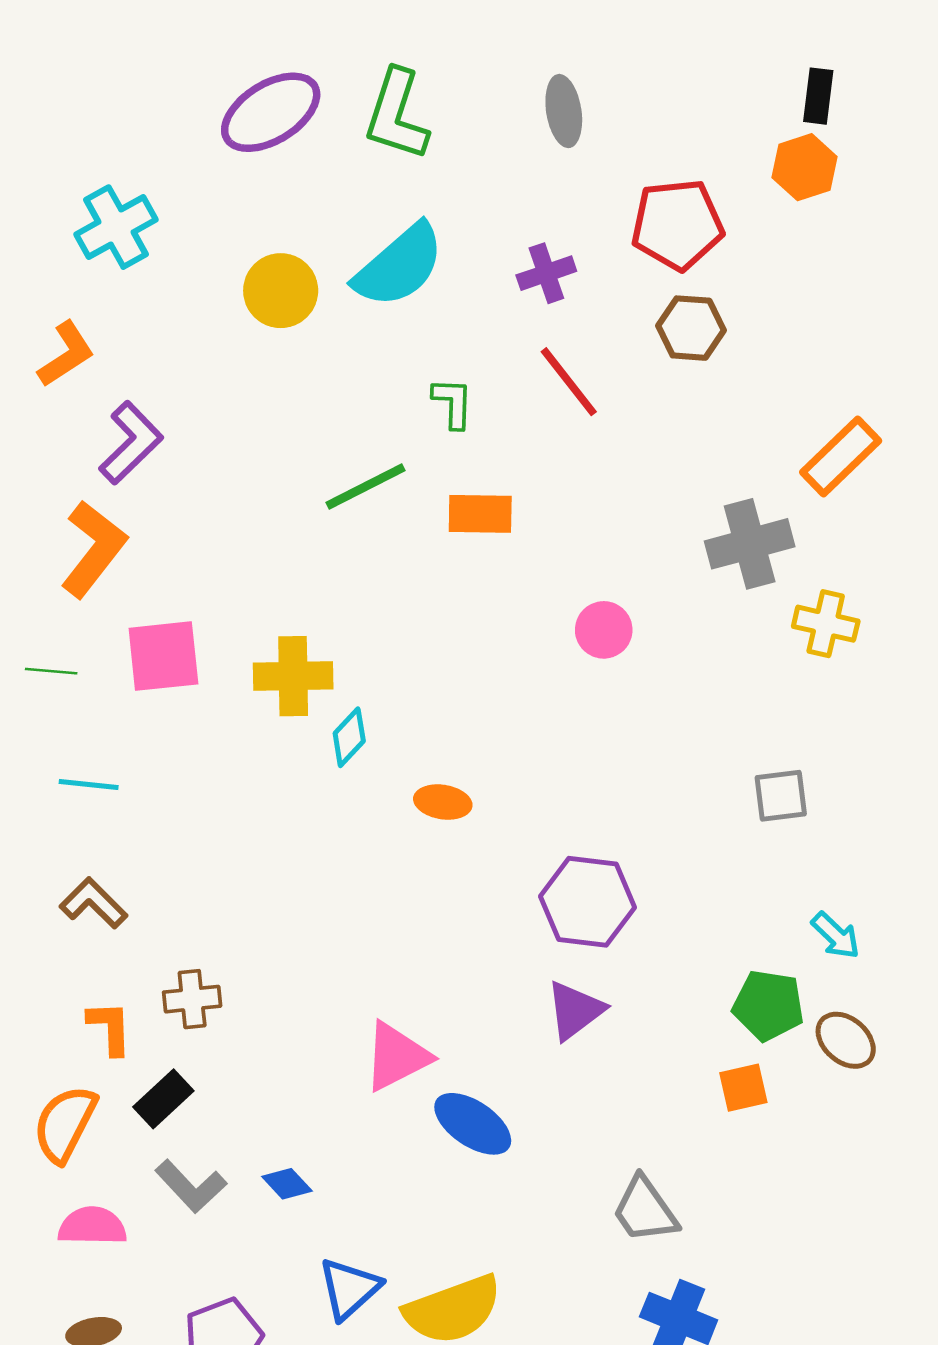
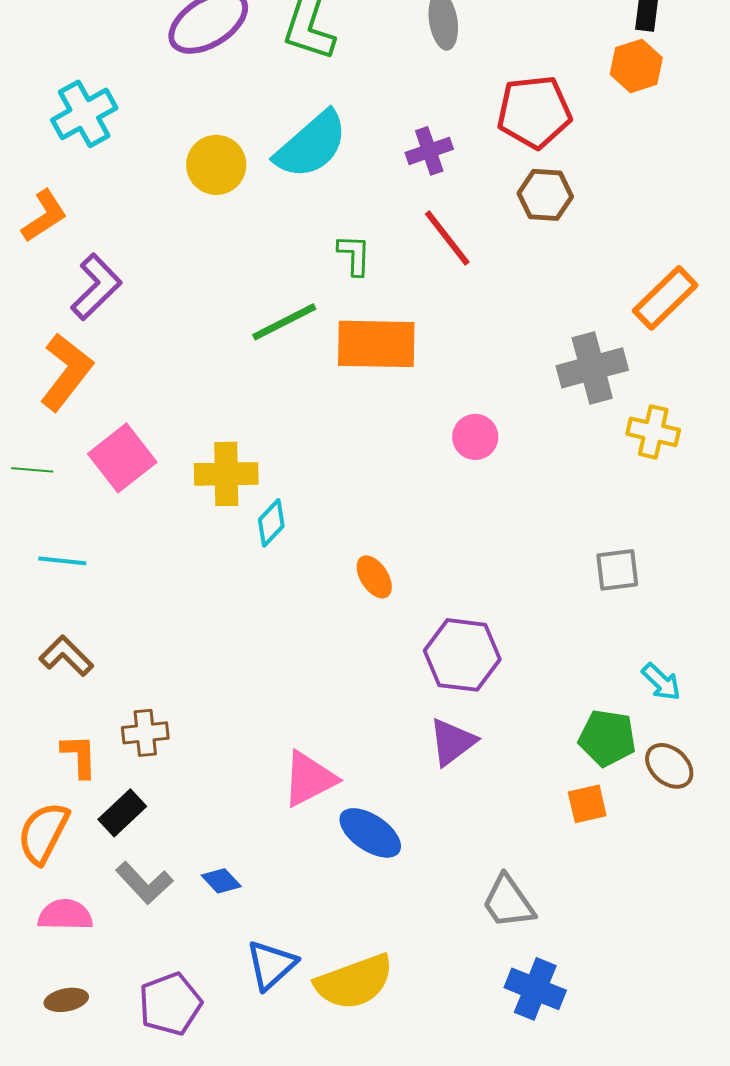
orange rectangle: (480, 514) -> (376, 344), size x1.5
pink square: (163, 656) -> (122, 458), turned -32
orange ellipse: (443, 802) -> (374, 577), moved, turned 48

